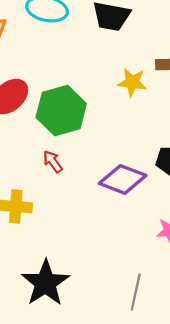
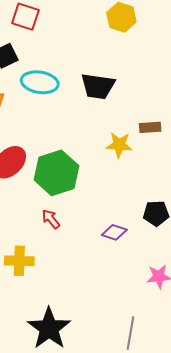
purple diamond: (123, 179) -> (114, 232), size x0.6

